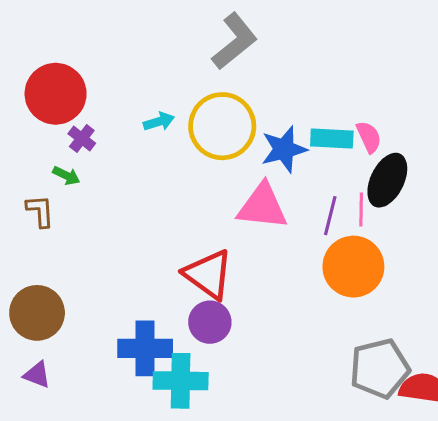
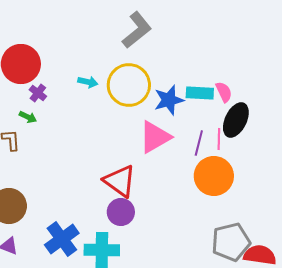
cyan arrow: (159, 122) -> (88, 82), turned 30
pink triangle: (262, 206) -> (155, 137), turned -36
blue cross: (145, 348) -> (62, 239), moved, turned -36

